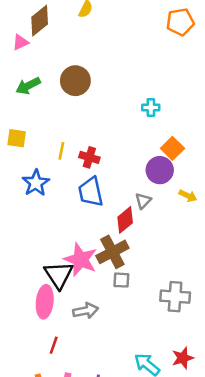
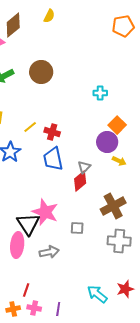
yellow line: (61, 151) -> (30, 127), turned 40
yellow arrow: (188, 196) -> (119, 161), moved
gray triangle: (143, 201) -> (84, 167), moved
brown cross: (112, 252) -> (113, 206), moved
red line: (54, 345) -> (26, 290), moved

